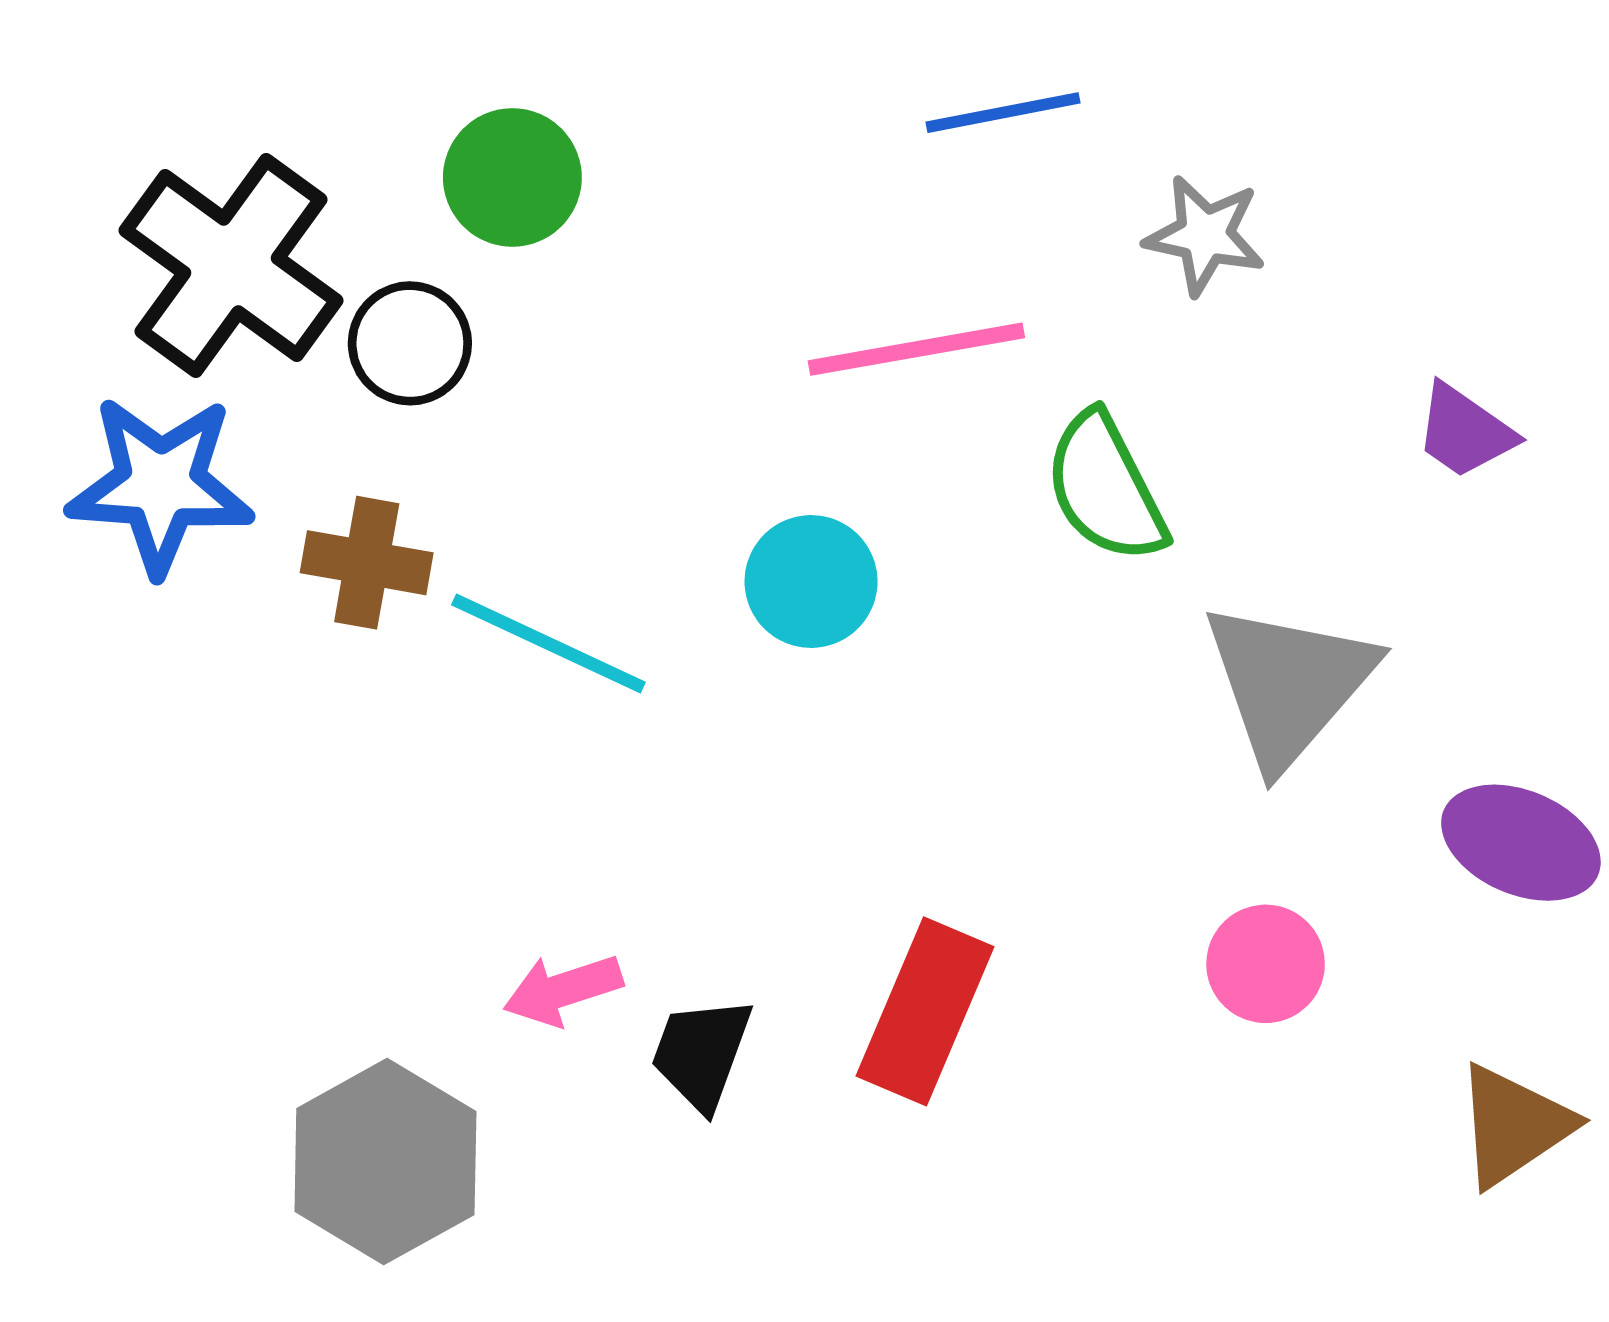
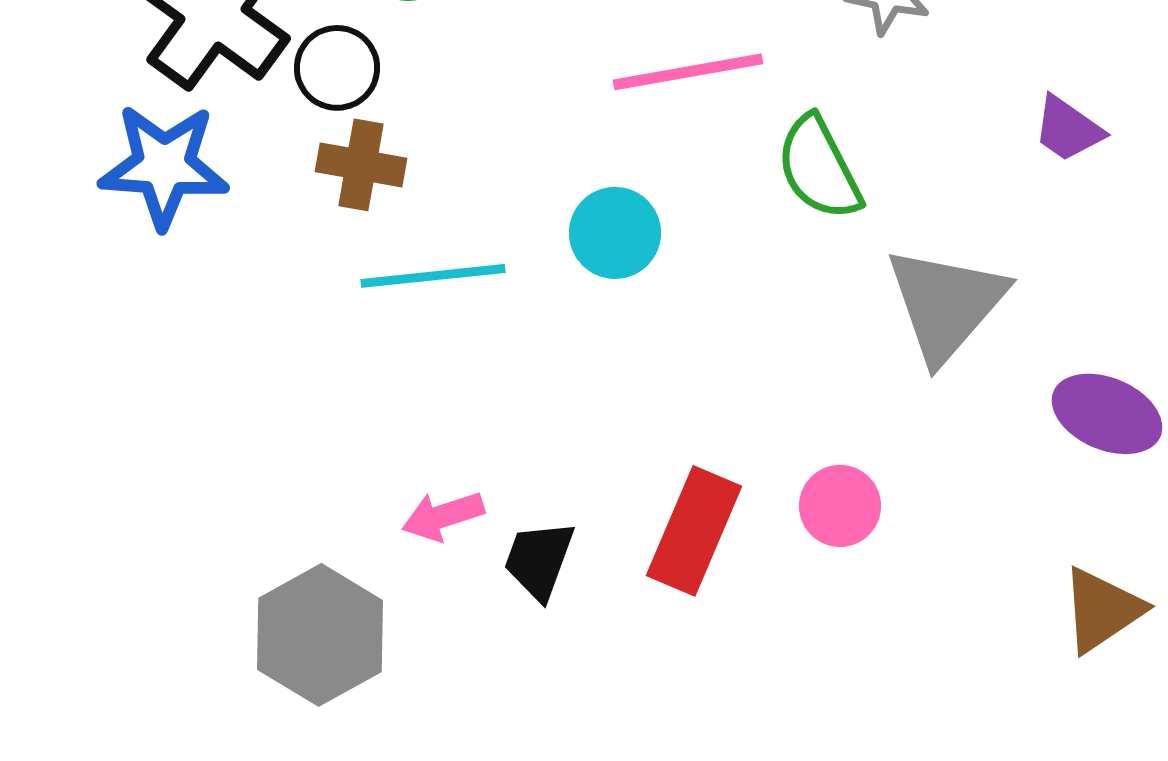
brown cross: (367, 563) -> (361, 165), moved
cyan line: (548, 644) -> (433, 276), turned -31
pink circle: (1266, 964) -> (840, 506), moved

